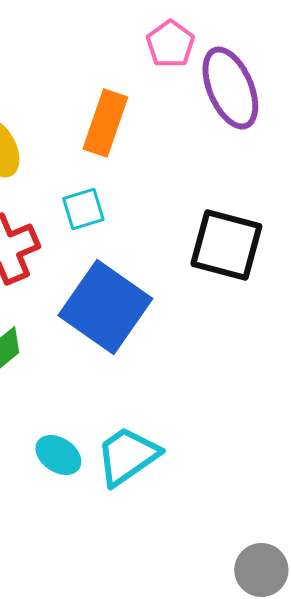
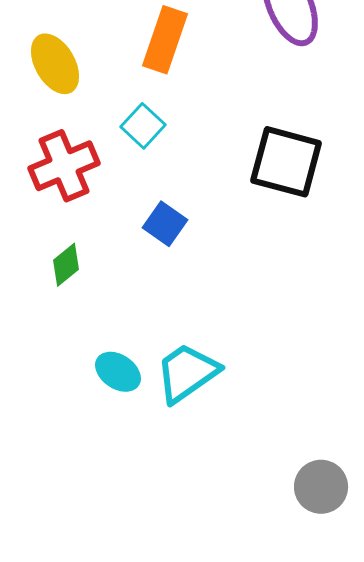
cyan square: (83, 209) -> (143, 126), turned -30
blue square: (105, 307) -> (165, 224), size x0.5

